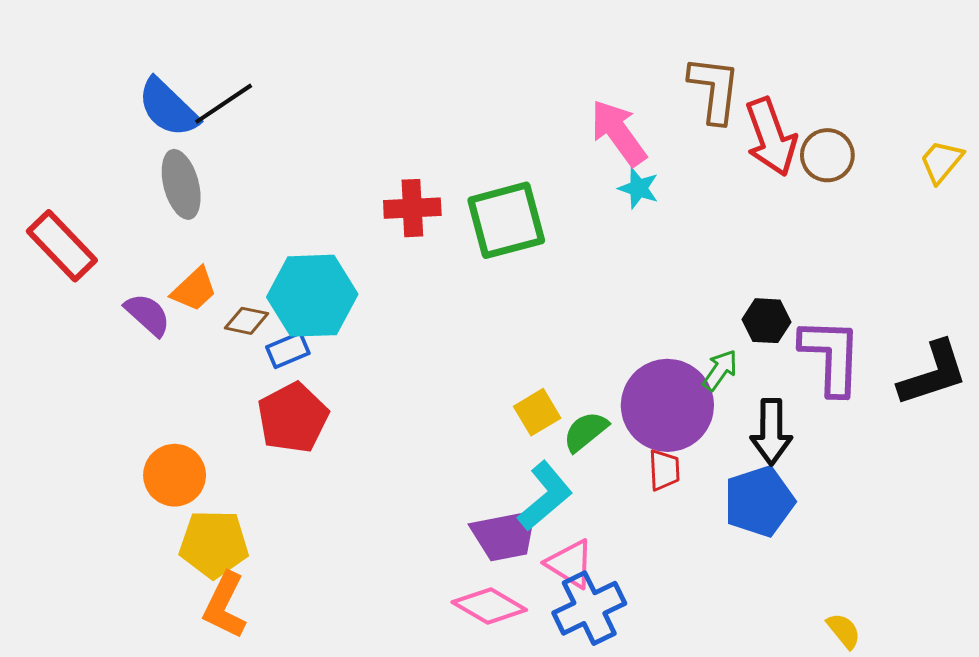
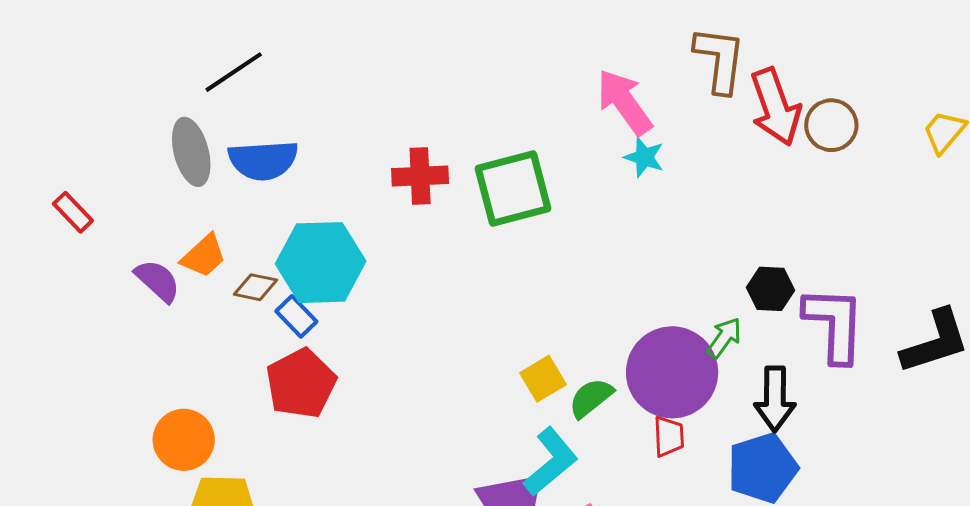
blue semicircle: (168, 108) -> (263, 160), moved, turned -48
red rectangle: (62, 246) -> (73, 212), size x0.6
blue rectangle: (288, 350) -> (296, 316), turned 69

